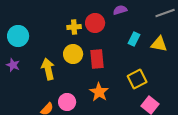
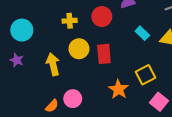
yellow cross: (74, 27) -> (70, 21), moved
cyan rectangle: (134, 39) -> (142, 33), turned -72
orange star: (99, 92) -> (118, 89), moved

